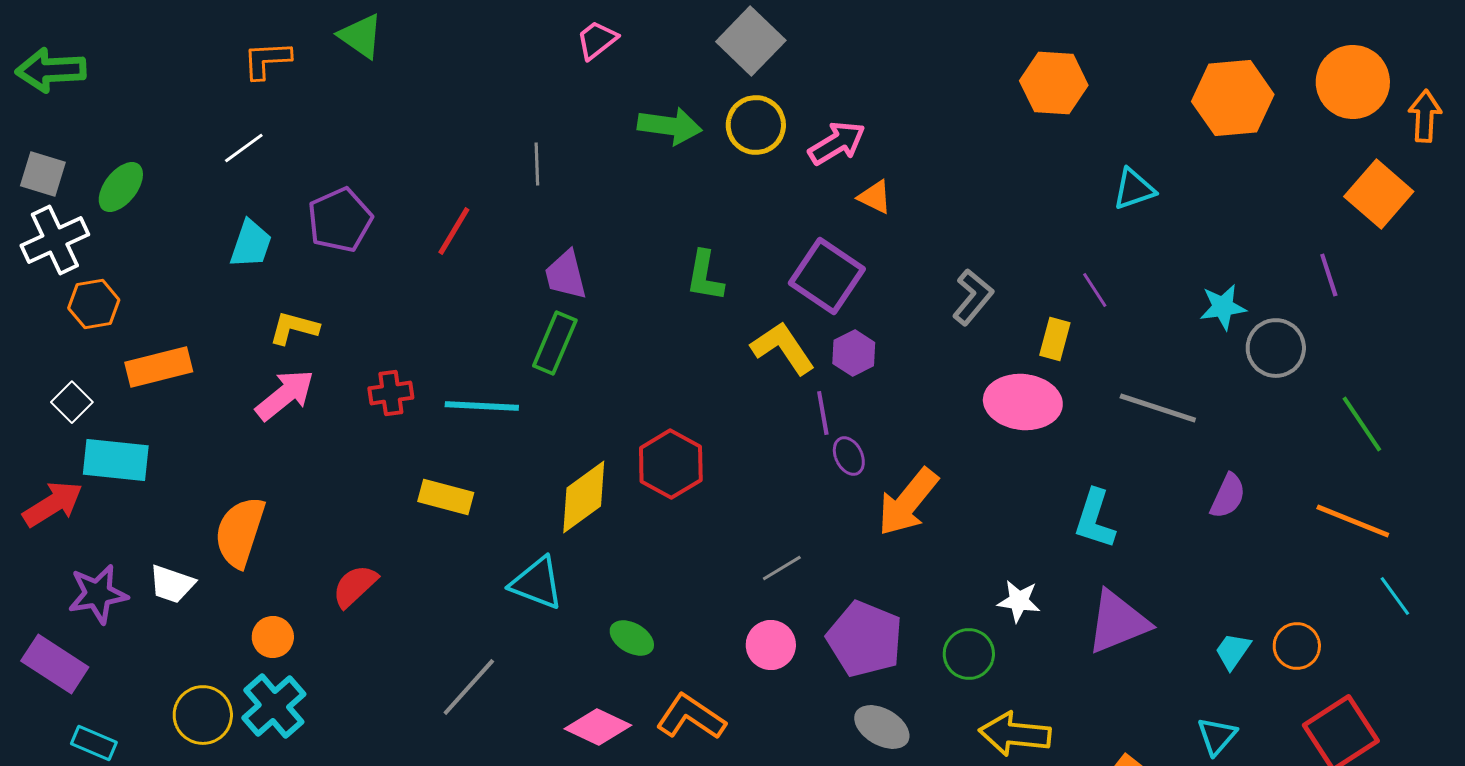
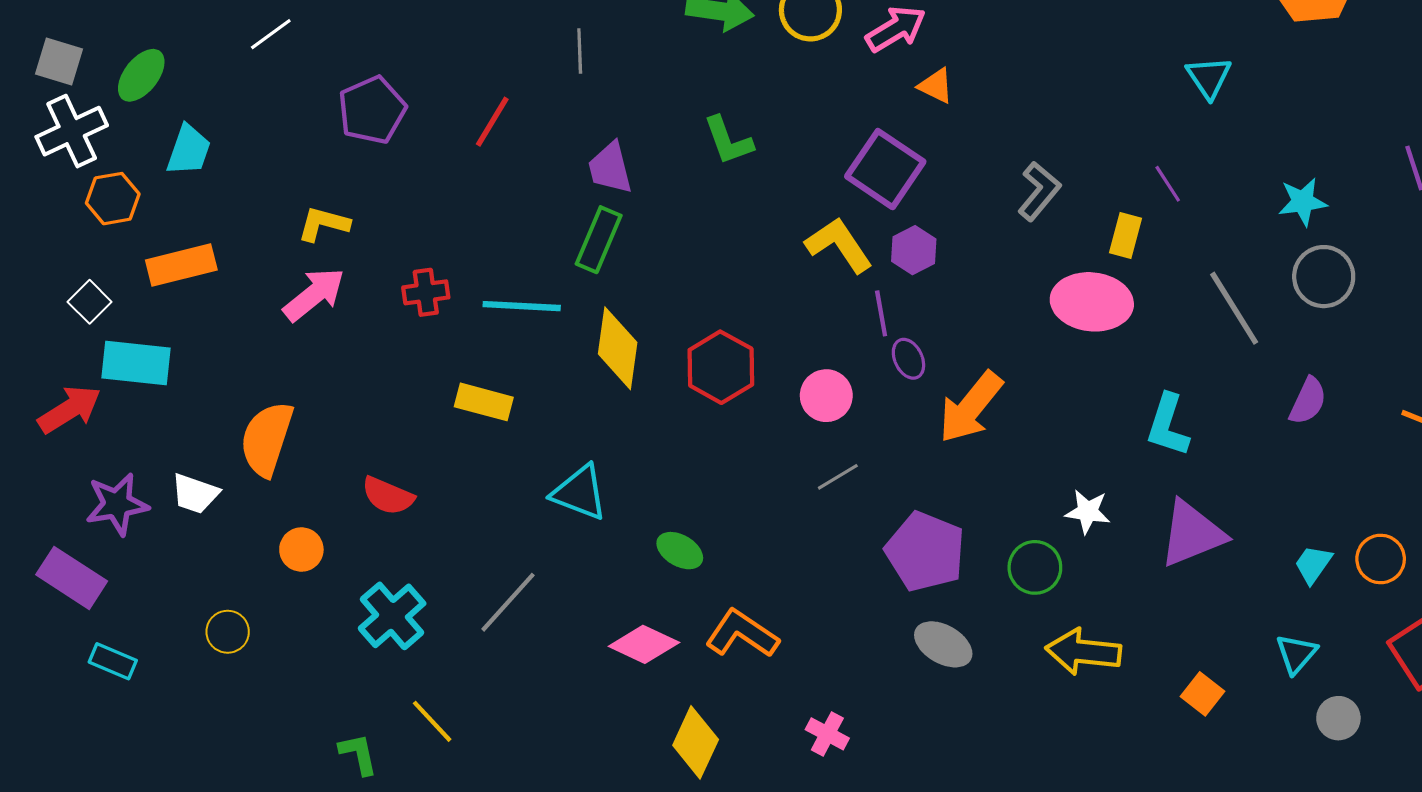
cyan triangle: (1134, 189) -> (1209, 77), turned -45
cyan trapezoid: (251, 244) -> (189, 150), moved
green L-shape: (705, 276) -> (728, 141), moved, turned -30
gray circle: (1276, 348) -> (1324, 277), moved
gray line: (1158, 408) -> (1234, 308), turned 40
yellow diamond: (584, 497) -> (618, 348), moved, turned -46
red semicircle: (355, 586) -> (388, 496), turned -114
pink circle: (771, 645) -> (826, 396), moved
cyan cross: (274, 706) -> (392, 616), moved
yellow circle: (203, 715) -> (228, 632), size x0.7

